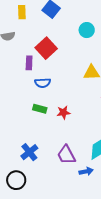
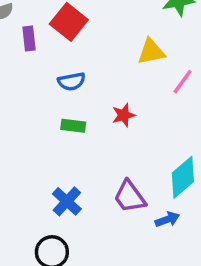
purple rectangle: (29, 63) -> (29, 39), moved
red star: (63, 112) -> (124, 115), moved

